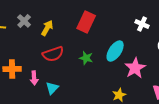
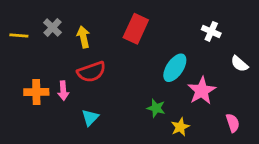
yellow arrow: (47, 28) -> (83, 37), turned -42
green star: (86, 58) -> (156, 108), moved
pink arrow: (34, 78) -> (63, 91), moved

